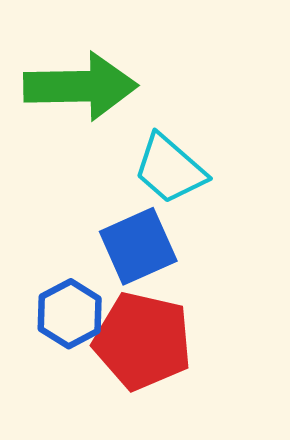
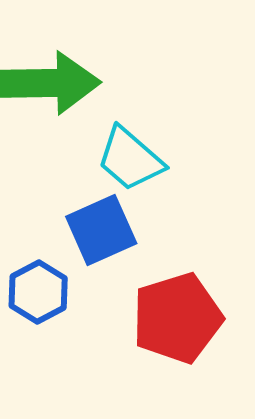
red pentagon: (143, 341) -> (177, 318), moved, turned -30

